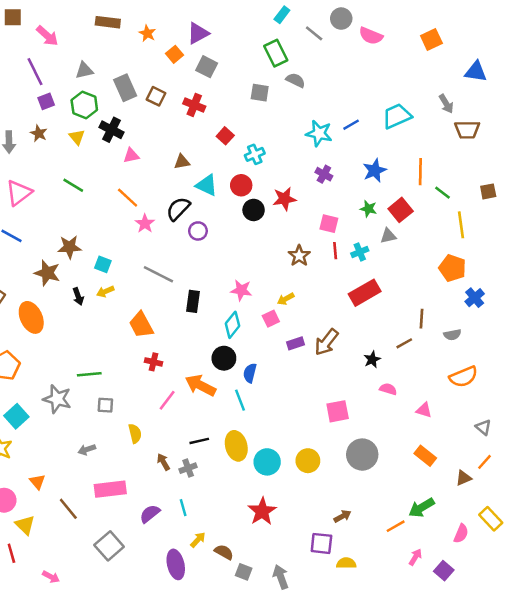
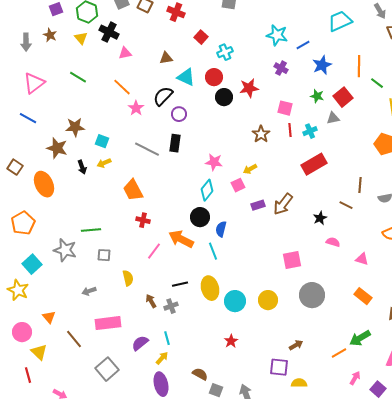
blue line: (351, 125) -> (303, 45), moved
black rectangle: (193, 301) -> (175, 143), moved
brown line: (404, 343) -> (346, 205), turned 56
red star: (262, 511) -> (231, 341), size x0.6
yellow arrow: (198, 540) -> (162, 358), moved

